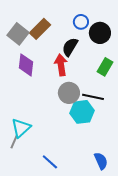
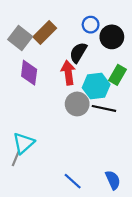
cyan hexagon: (82, 112) -> (96, 86), moved
blue line: (50, 162) -> (73, 181), moved

